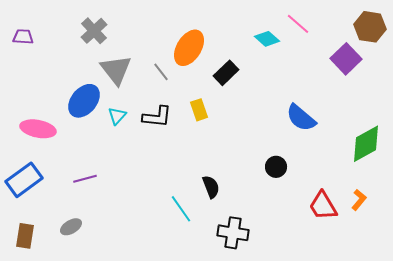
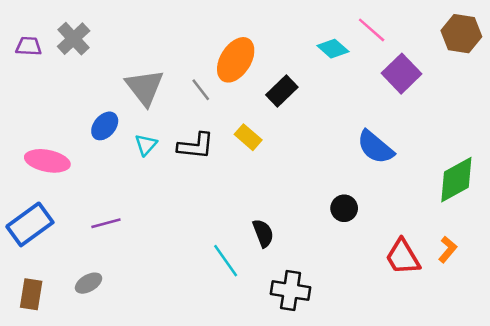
gray cross: (94, 31) -> (74, 39), moved
purple square: (346, 59) -> (401, 74), moved
blue ellipse: (84, 101) -> (105, 126), size x0.7
yellow rectangle: (199, 110) -> (248, 137), turned -30

